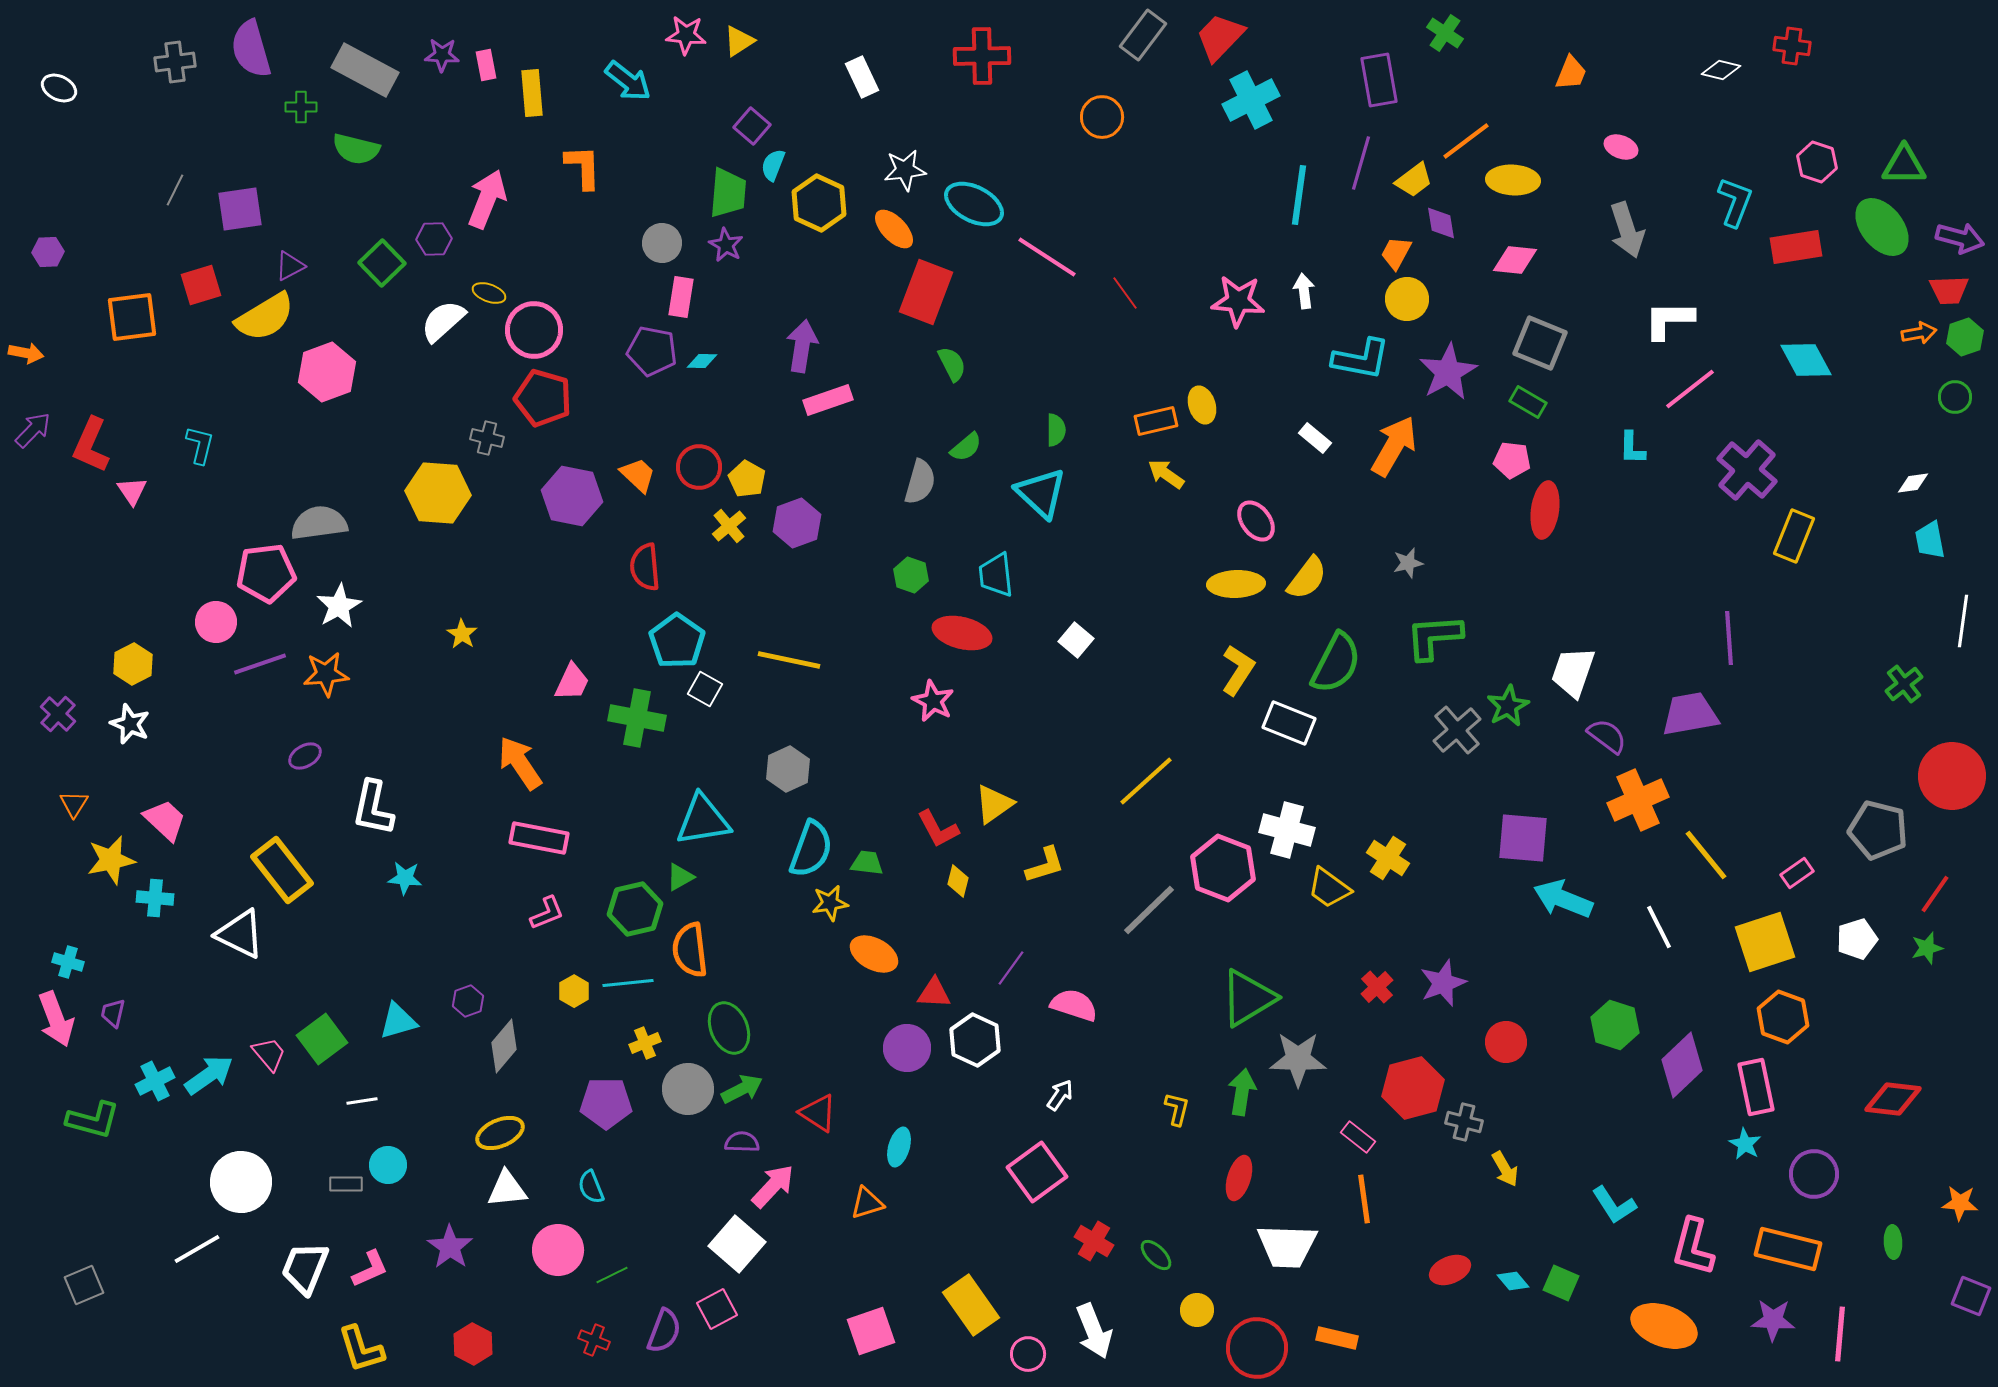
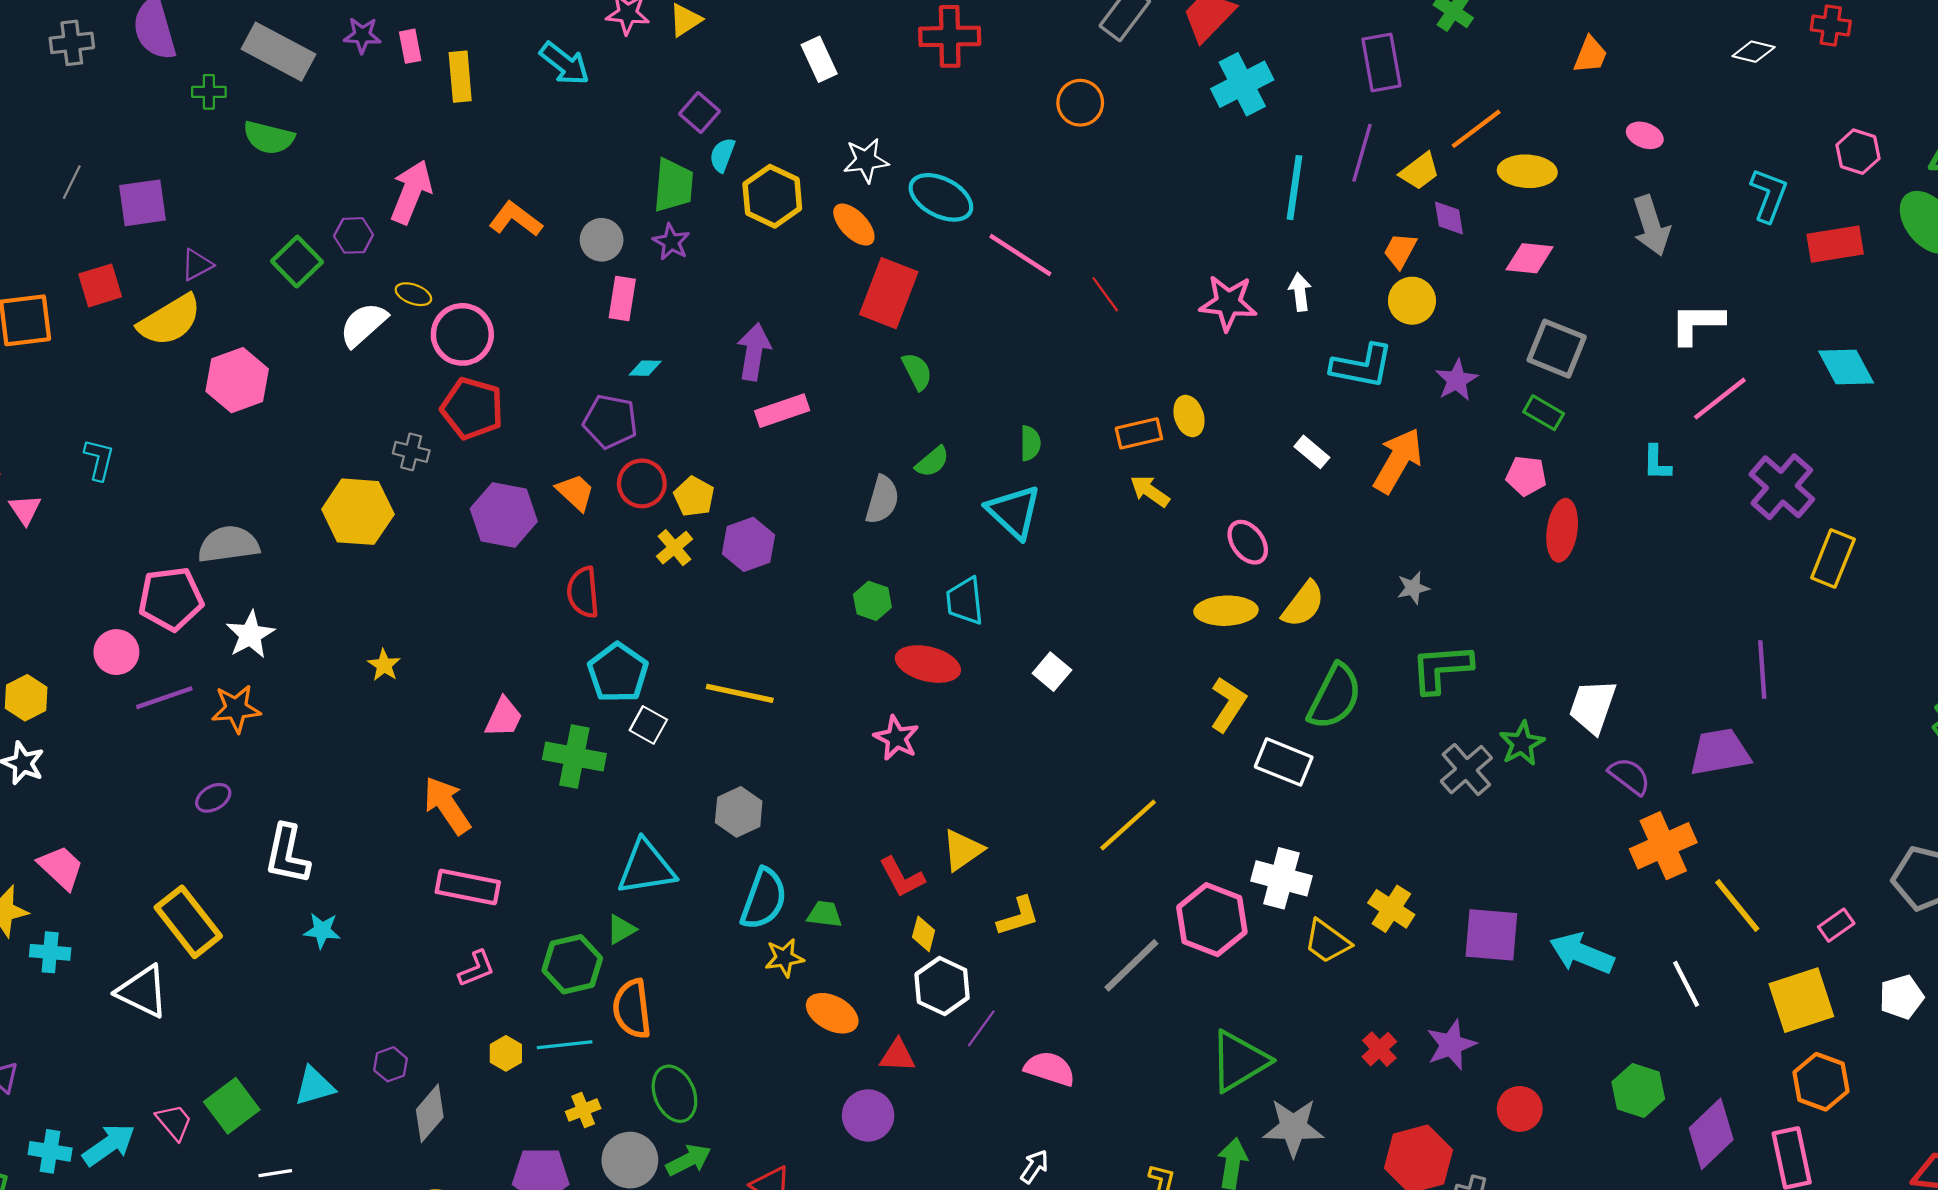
orange L-shape: (583, 167) -> (516, 219), moved, turned -51
purple pentagon: (652, 351) -> (610, 421), moved
purple star: (1448, 372) -> (1457, 380), size x0.7
purple square: (1523, 838) -> (1491, 935), moved
white hexagon: (975, 1040) -> (942, 986), moved
cyan cross: (155, 1081) -> (50, 1151), turned 36

